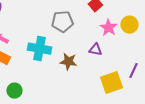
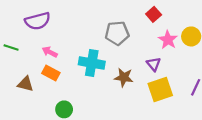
purple triangle: (95, 50) -> (154, 64), turned 40
yellow square: (111, 83) -> (160, 90), moved

